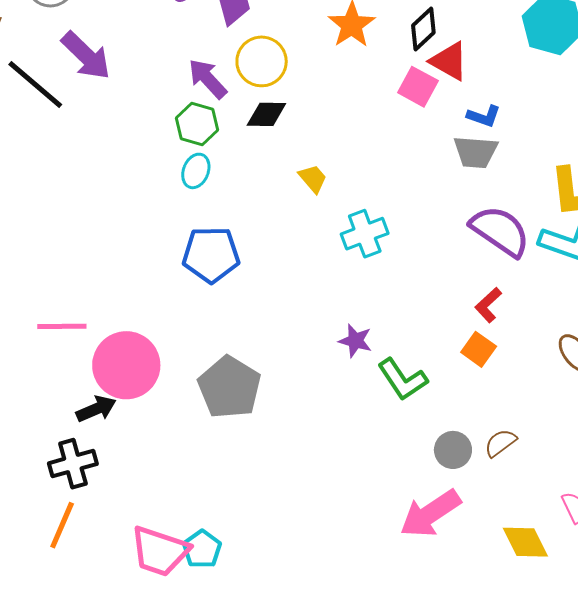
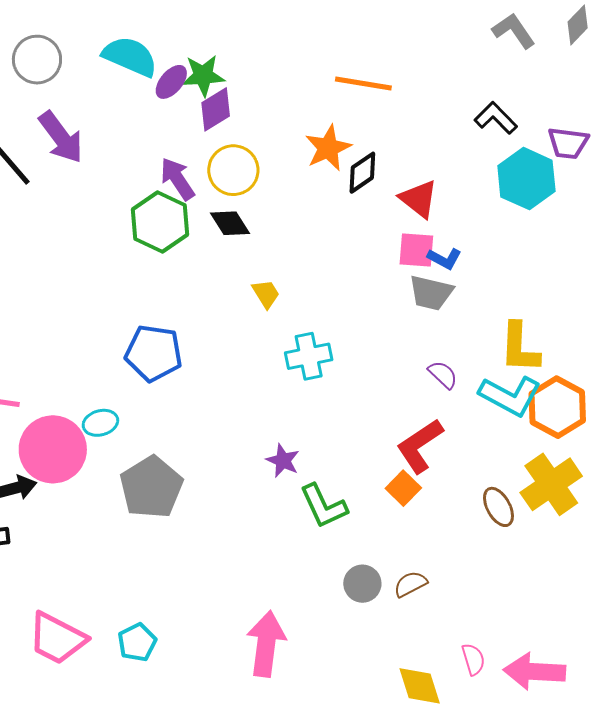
black diamond: (423, 29) -> (362, 173), moved
pink square: (418, 87) -> (416, 250), moved, turned -33
black diamond: (266, 114) -> (230, 223), turned 48
green hexagon: (197, 124) -> (160, 222), size x1.4
cyan ellipse: (196, 171) -> (100, 423), moved, turned 44
purple semicircle: (500, 231) -> (443, 375), size x0.5
red L-shape: (488, 305) -> (420, 446), size x1.6
pink arrow: (430, 514) -> (266, 644), moved, turned 122
cyan pentagon: (202, 549) -> (137, 642), moved

